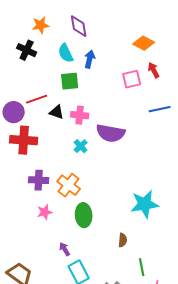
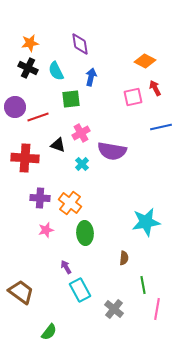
orange star: (41, 25) -> (30, 43), moved
cyan semicircle: (66, 53) -> (56, 71), moved
purple circle: (14, 112) -> (15, 107), moved
black triangle: (57, 112) -> (58, 145), moved
pink cross: (80, 115) -> (81, 133), turned -36

